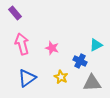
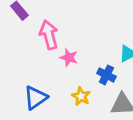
pink arrow: (22, 44) -> (49, 35), moved

